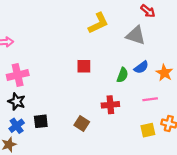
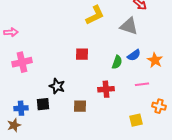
black star: (17, 101) -> (57, 86), moved
brown square: (82, 124) -> (80, 106), turned -32
blue cross: (17, 126) -> (21, 108), turned 32
yellow square: (148, 130) -> (136, 120), moved

